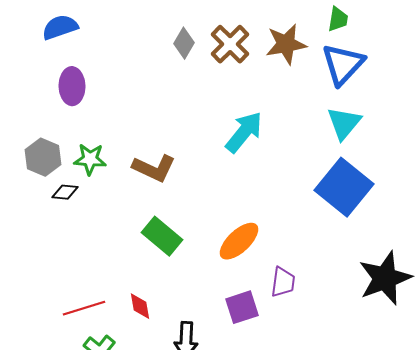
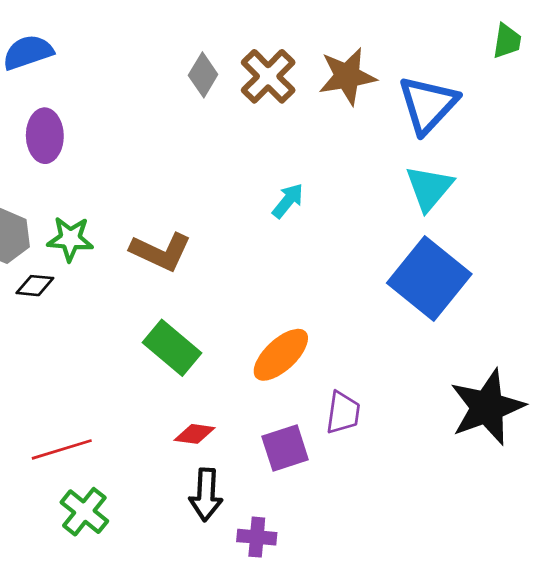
green trapezoid: (338, 19) -> (507, 41), moved
cyan arrow: (244, 132) -> (288, 201), size x0.6
red diamond: (140, 306) -> (195, 434), moved, turned -72

